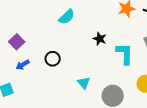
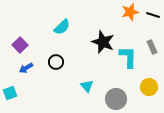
cyan semicircle: (67, 17) -> (62, 27), moved
black star: (100, 39) -> (103, 42), size x1.6

